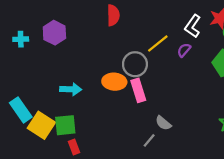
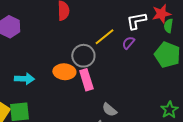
white L-shape: (193, 26) -> (136, 21), turned 45

